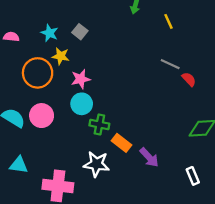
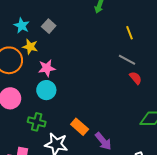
yellow line: (169, 21) -> (130, 33), moved
red semicircle: (189, 79) -> (136, 78), moved
green cross: (99, 125) -> (37, 122), moved

